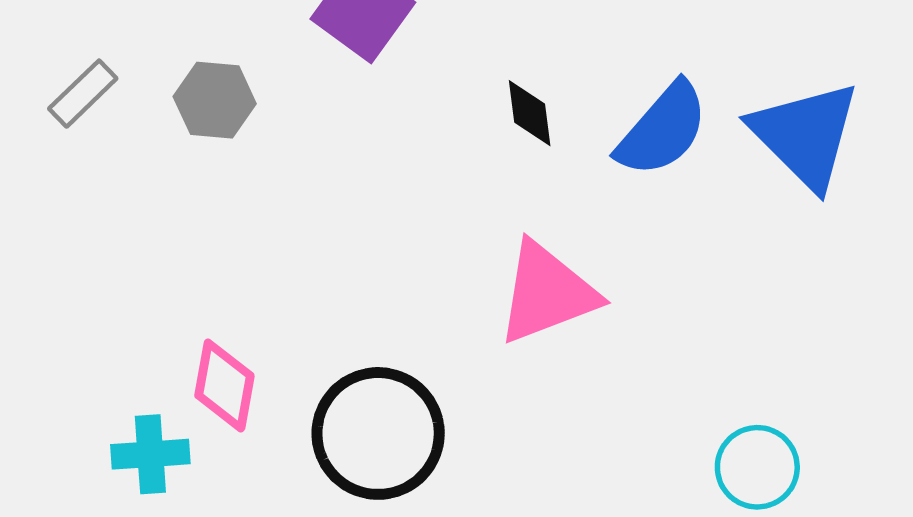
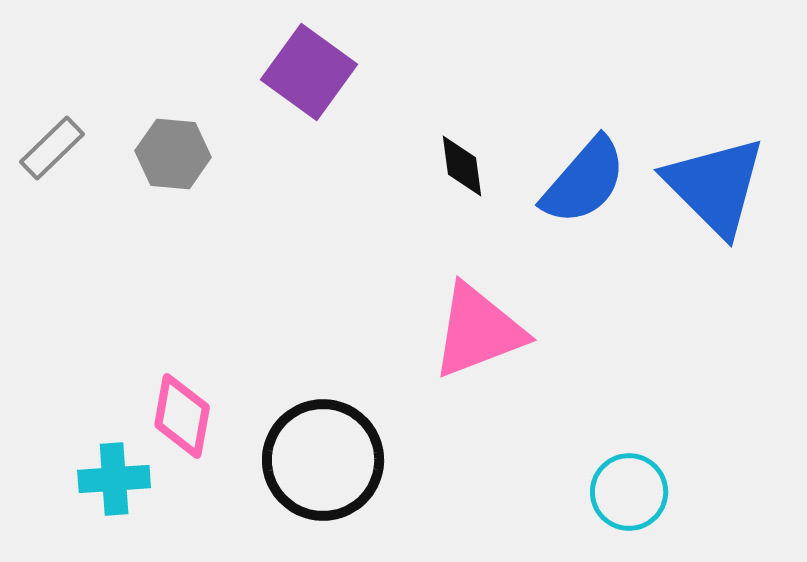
cyan circle: (757, 467) -> (629, 492), moved

